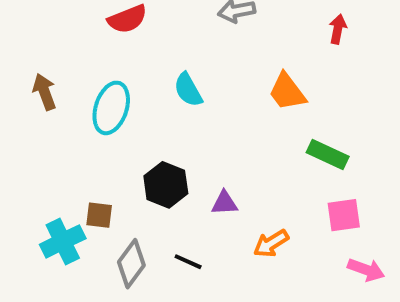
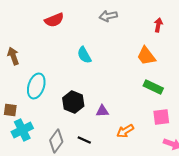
orange trapezoid: (287, 92) -> (146, 56), moved
cyan ellipse: (111, 108) -> (36, 86), moved
brown square: (99, 215) -> (10, 110), moved

